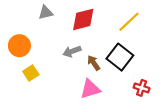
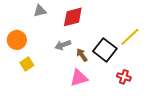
yellow line: (129, 22) -> (130, 37), moved

